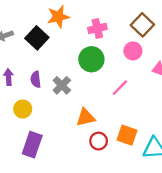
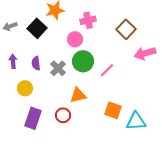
brown square: (142, 25) -> (126, 29), moved
pink circle: (133, 51) -> (75, 39), moved
green circle: (91, 59) -> (83, 61), moved
red circle: (99, 141) -> (63, 115), moved

